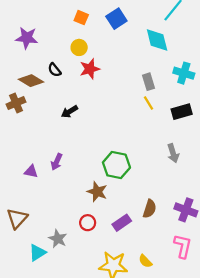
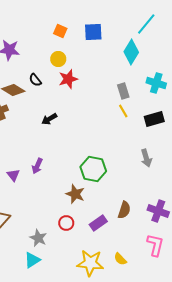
blue square: (116, 19) -> (93, 32), turned 30
cyan diamond: (157, 40) -> (131, 52), turned 45
purple triangle: (31, 171) -> (13, 175), turned 40
cyan triangle: (37, 253) -> (32, 260), moved

